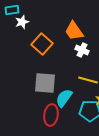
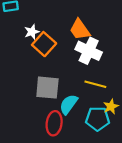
white star: (22, 22) -> (32, 32), moved
white cross: (82, 50) -> (89, 51), size x1.6

